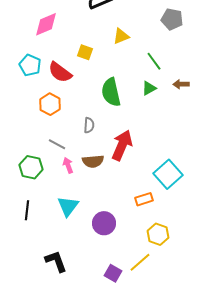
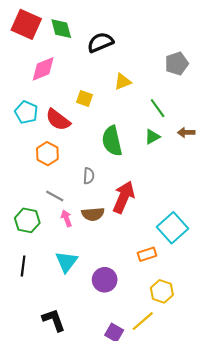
gray pentagon: (172, 19) -> (177, 64), turned -30

